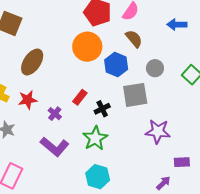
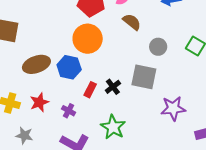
brown ellipse: (32, 62) -> (36, 64), turned 48
blue hexagon: (116, 65) -> (69, 67), moved
gray square: (135, 95) -> (144, 77), turned 32
black cross: (102, 109) -> (113, 87), moved

